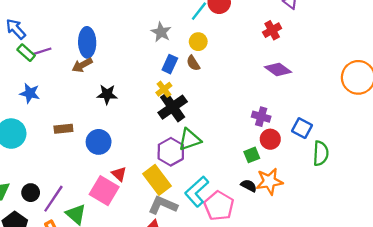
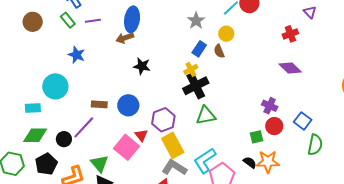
green rectangle: (26, 53) -> (68, 20), moved
brown rectangle: (63, 129) -> (99, 104), moved
purple hexagon: (171, 152) -> (163, 120), moved
purple line: (53, 199) -> (84, 127), moved

